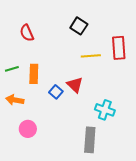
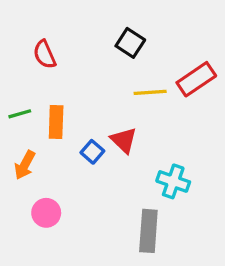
red rectangle: (119, 48) -> (196, 79), turned 60
orange arrow: (15, 100) -> (25, 165), turned -72

